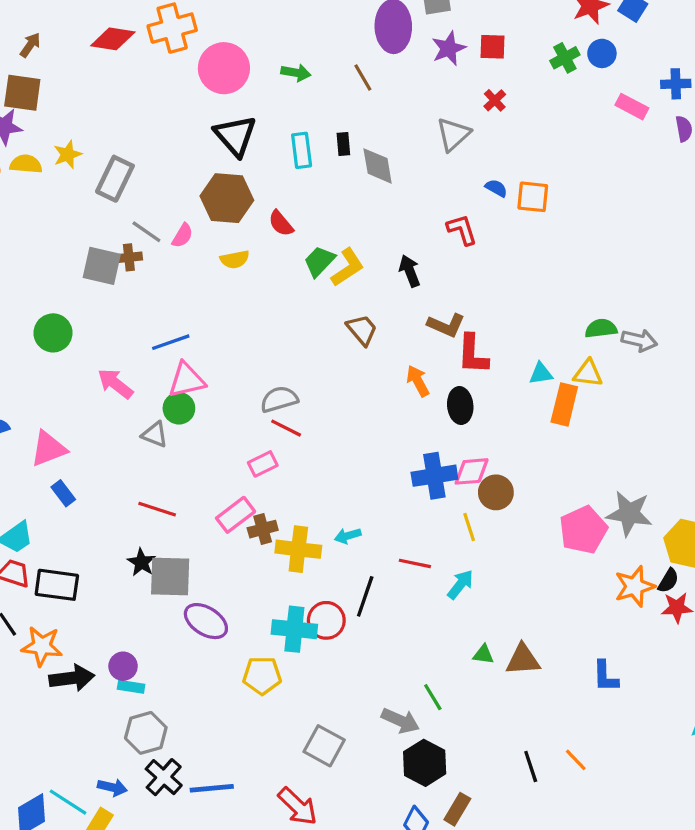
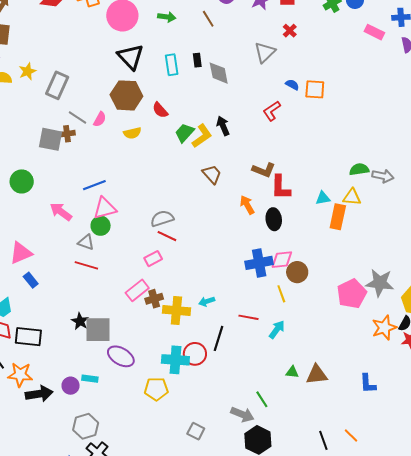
red L-shape: (462, 230) -> (272, 111), turned -105
black arrow: (410, 271) -> (223, 126), moved
red line: (157, 509) -> (86, 265), moved
cyan rectangle: (131, 687) -> (90, 379), moved
gray square: (324, 746) -> (196, 431), size x0.7

